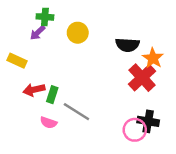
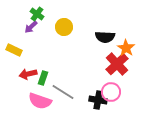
green cross: (45, 17) -> (37, 14), turned 32
black cross: (148, 121) -> (98, 100), moved
pink semicircle: (49, 123) -> (40, 101), size x1.6
pink circle: (135, 130) -> (111, 92), moved

